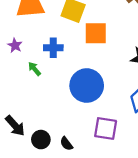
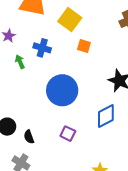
orange square: (96, 33) -> (84, 46), size x0.6
purple square: (106, 129) -> (68, 134), size x0.7

